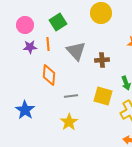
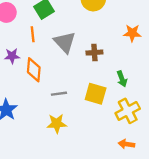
purple star: (30, 47) -> (12, 56), moved
yellow star: (69, 122) -> (57, 124), turned 30

